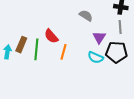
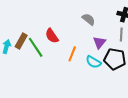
green line: (36, 49) -> (36, 47), turned -45
orange line: (63, 52) -> (72, 54), moved

